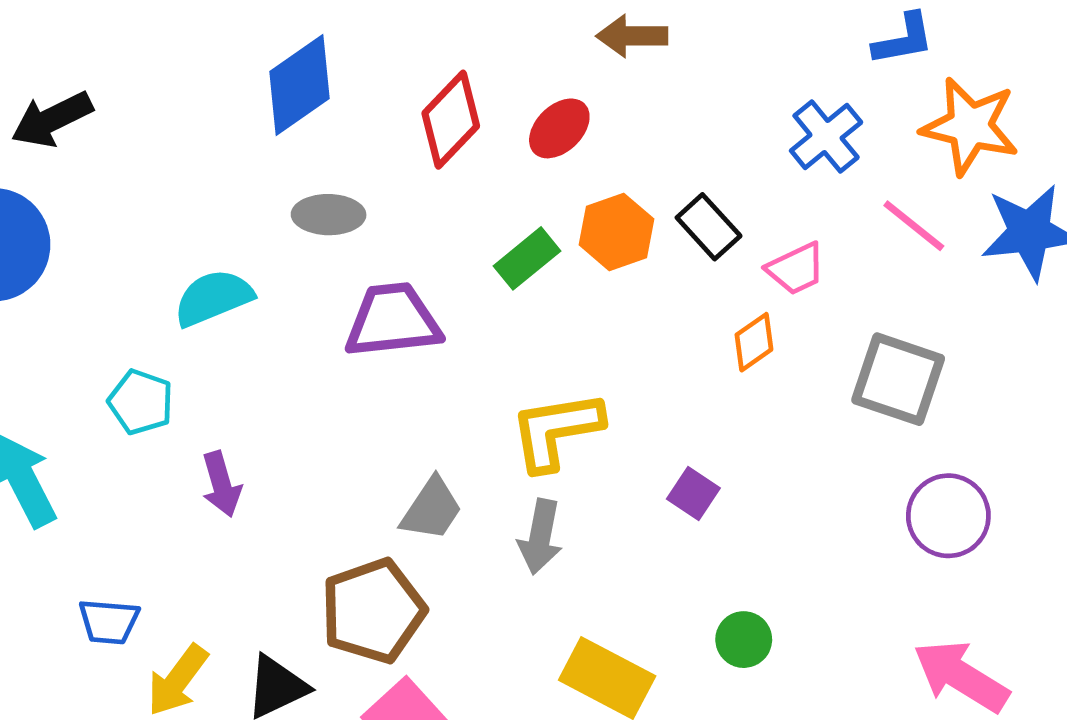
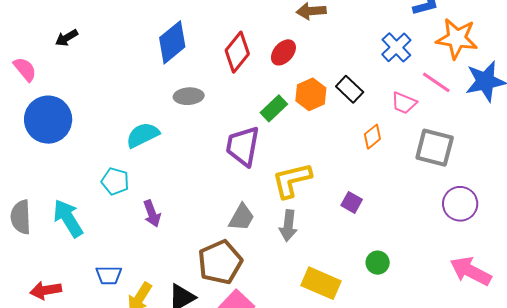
black arrow: (52, 119) -> (67, 38), moved, size x0.7
pink trapezoid: (796, 269) -> (404, 103), moved, turned 52
purple trapezoid: (393, 320) -> (243, 146), moved, turned -69

